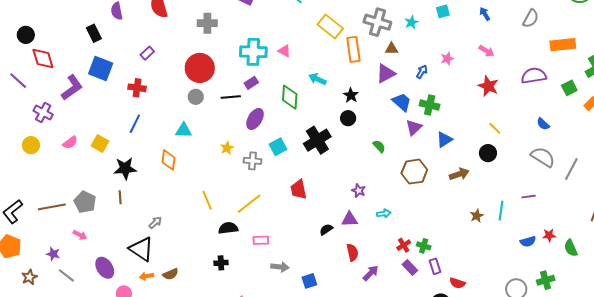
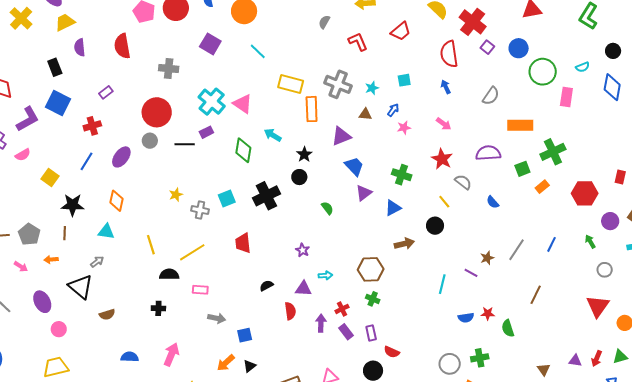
yellow rectangle: (330, 26) -> (291, 84), turned -30
brown triangle: (392, 49) -> (365, 114), moved
pink triangle: (284, 51) -> (243, 104), size x1.5
cyan cross: (253, 52) -> (212, 102), turned 32
blue arrow: (422, 72) -> (393, 110), moved
red cross: (137, 88) -> (92, 126), turned -30
green cross: (430, 105) -> (402, 175), moved
purple ellipse: (255, 119) -> (121, 157), moved
cyan triangle: (184, 130) -> (106, 232), moved
pink semicircle: (70, 142) -> (23, 155), moved
gray semicircle: (543, 157) -> (463, 182), moved, size x0.7
brown hexagon: (414, 172) -> (371, 269), moved
purple line: (528, 197) -> (471, 273), turned 32
brown star: (477, 216) -> (487, 258), moved
purple triangle: (350, 219) -> (303, 289), moved
green cross: (424, 246) -> (373, 299), moved
purple arrow: (371, 273) -> (321, 323), moved, turned -48
orange arrow: (146, 276) -> (51, 259), moved

